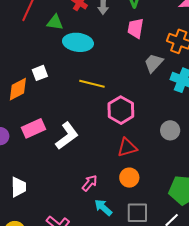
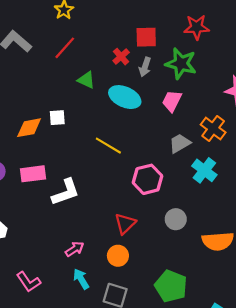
green triangle: (55, 22) -> (86, 80), moved
cyan ellipse: (78, 42) -> (125, 97), moved
pink hexagon: (121, 110) -> (148, 179), moved
red triangle: (127, 148) -> (125, 224), turned -45

